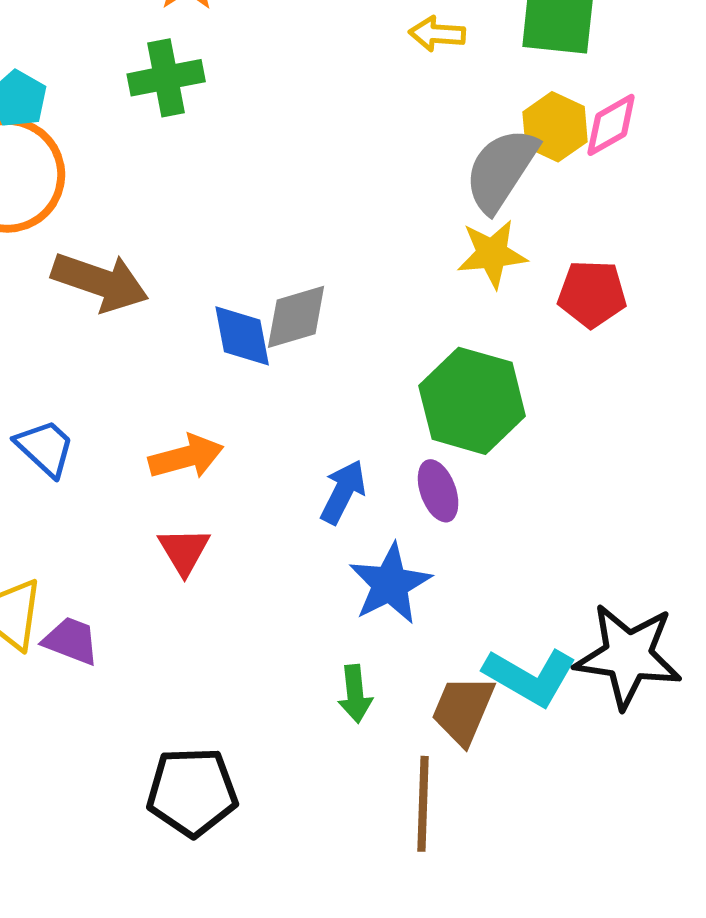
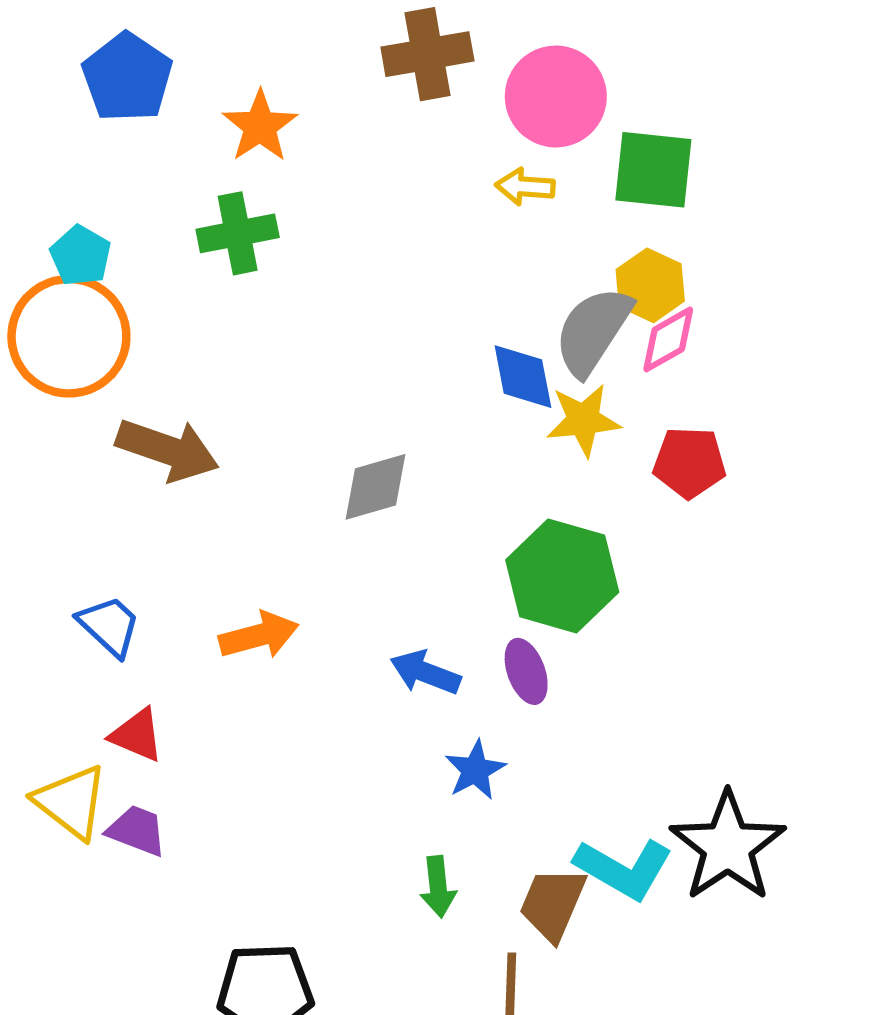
pink diamond: (611, 125) -> (668, 339), moved
blue diamond: (242, 336) -> (523, 377), moved
blue arrow: (343, 492) -> (425, 672), turned -96
red triangle: (184, 551) -> (137, 735), moved, turned -36
blue star: (390, 584) -> (475, 770), size x0.7
black star: (628, 656) -> (728, 846), turned 30

